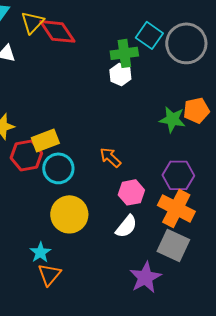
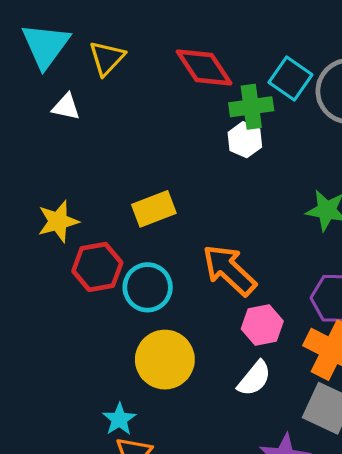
red diamond: (57, 31) -> (204, 68), moved
yellow rectangle: (45, 140) -> (154, 209), moved
orange arrow: (110, 157) -> (229, 270), size x1.6

